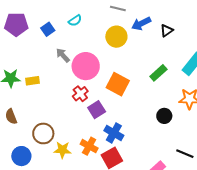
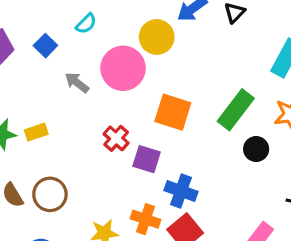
pink circle: (86, 66) -> (123, 68), moved
green rectangle: (158, 73) -> (236, 110), moved, size x1.4
purple square: (97, 110) -> (147, 159), turned -30
brown circle: (43, 133) -> (50, 194), moved

